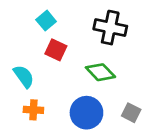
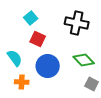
green diamond: (100, 72) -> (84, 60), moved
blue circle: (86, 113) -> (48, 66), moved

